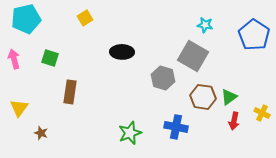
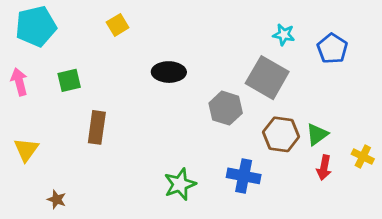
blue pentagon: (254, 35) -> (332, 48), moved, size x0.7
green square: (50, 58) -> (69, 80), turned -30
brown star: (41, 133) -> (57, 199), moved

